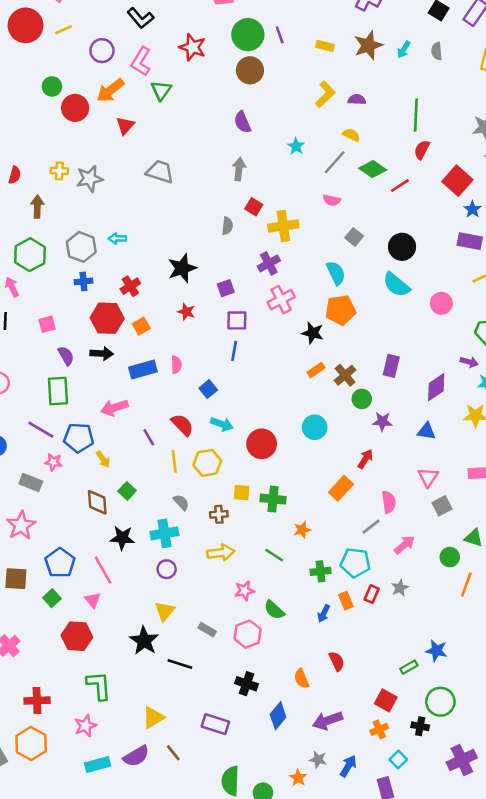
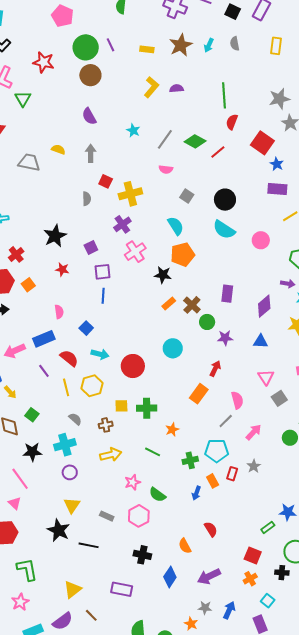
yellow semicircle: (351, 135) -> (58, 149), moved
blue rectangle: (143, 369) -> (44, 339), moved

